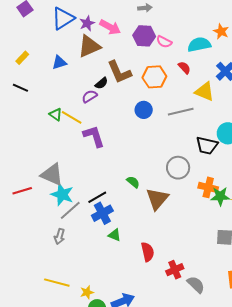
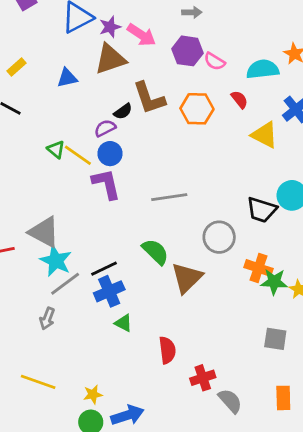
blue circle: (144, 110) -> (110, 154), moved
gray line: (181, 112) -> (169, 197), moved
green semicircle: (133, 182) -> (155, 252), size x1.5
yellow star: (87, 292) -> (93, 394), moved

